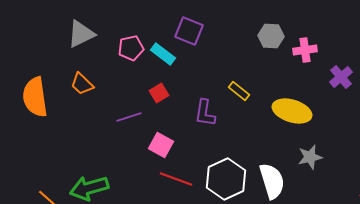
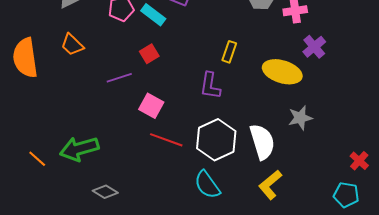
purple cross: (341, 77) -> (314, 47), moved
yellow rectangle: (239, 91) -> (229, 52), turned 70
purple L-shape: (205, 113) -> (210, 86), moved

